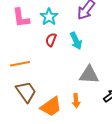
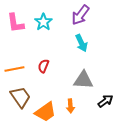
red semicircle: (51, 40) -> (43, 66), moved
cyan arrow: (76, 41) -> (81, 43), moved

